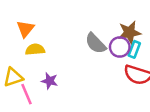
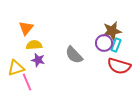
gray semicircle: (96, 43) -> (74, 55), moved
purple star: (50, 81) -> (38, 60), moved

